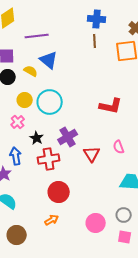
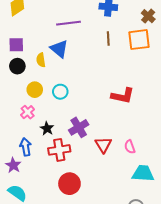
purple line: (37, 36) -> (68, 23), moved
brown line: (95, 41) -> (108, 39), moved
yellow semicircle: (31, 71) -> (41, 60), turned -128
cyan circle: (50, 102) -> (60, 92), size x0.6
pink semicircle: (119, 147) -> (130, 147), moved

